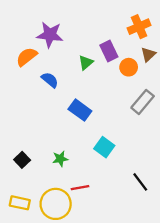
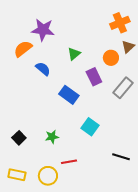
purple rectangle: (109, 51) -> (94, 77), moved
black line: (140, 182) -> (121, 157), turned -36
yellow circle: (56, 204) -> (48, 176), size x0.7

